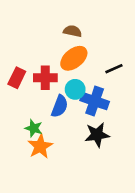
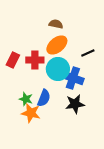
cyan circle: (75, 89) -> (58, 69), size x1.5
blue semicircle: (60, 106) -> (44, 98), moved
orange star: (40, 146) -> (31, 113), turned -30

